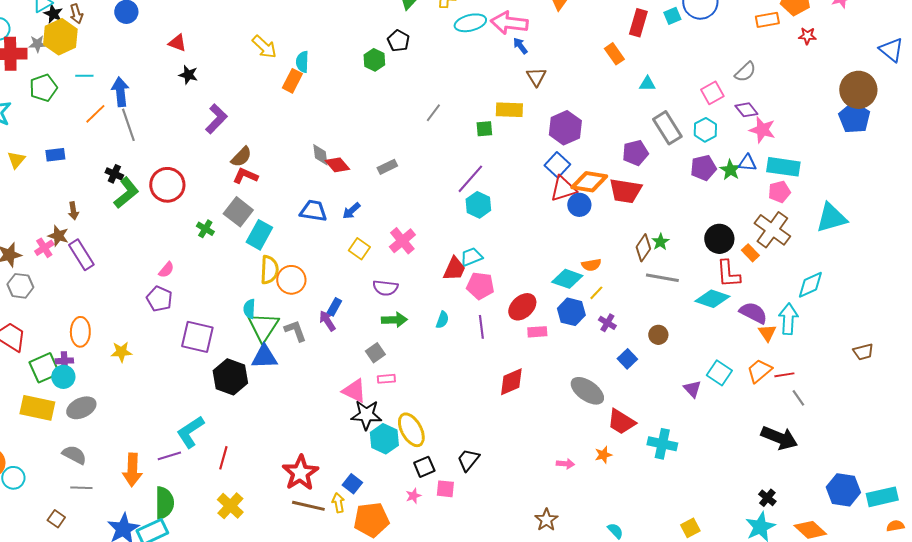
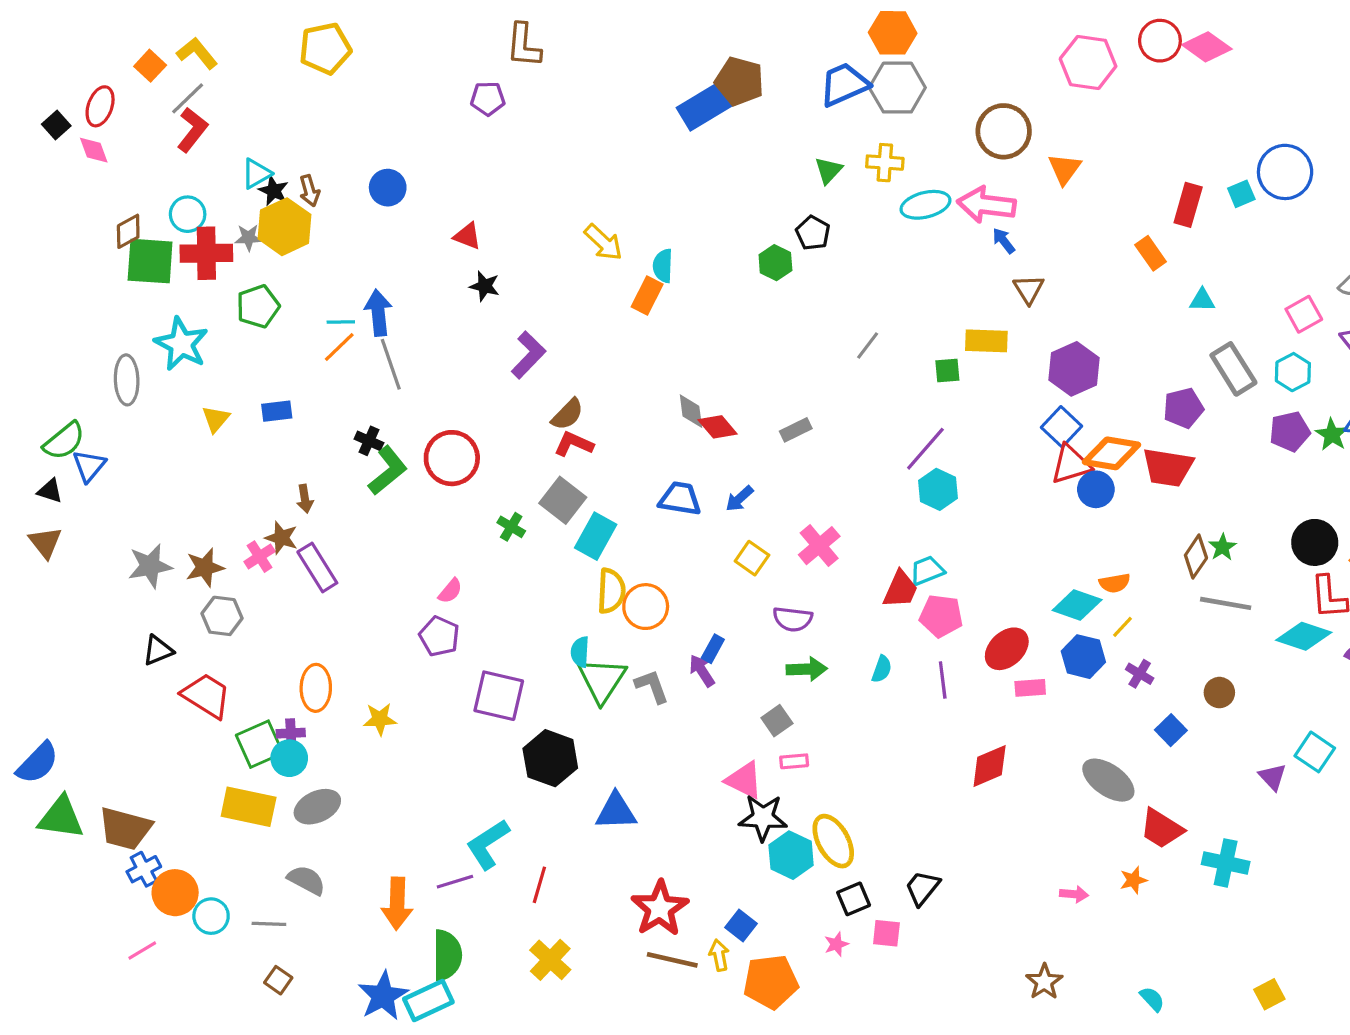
cyan line: (84, 76) -> (341, 322), moved
blue triangle: (264, 357) -> (616, 811), moved
gray line: (81, 488) -> (269, 924), moved

